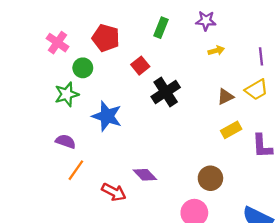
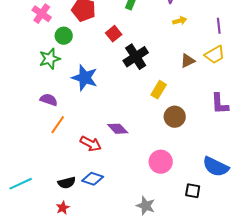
yellow rectangle: (231, 130) -> (159, 90), moved, turned -30
brown circle: (210, 178) -> (175, 117), moved

